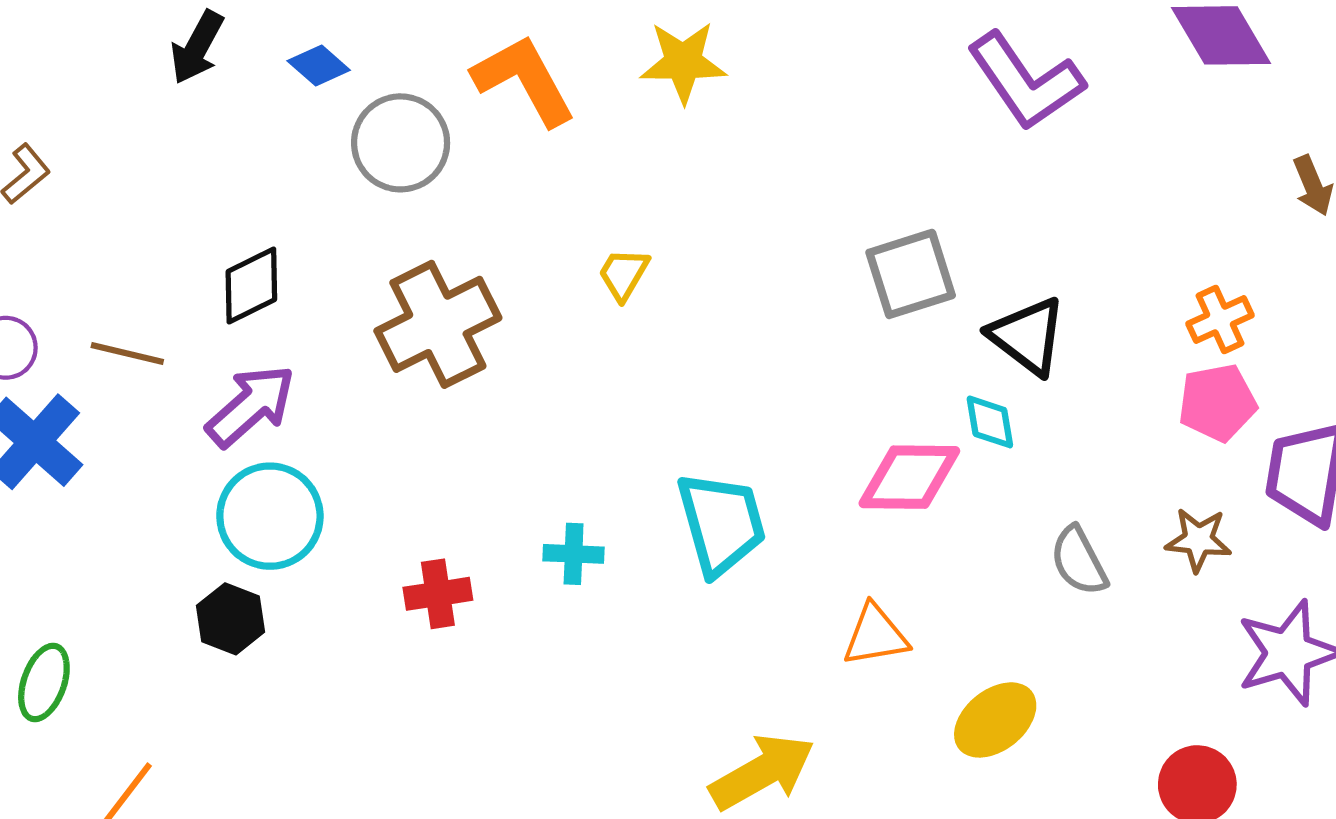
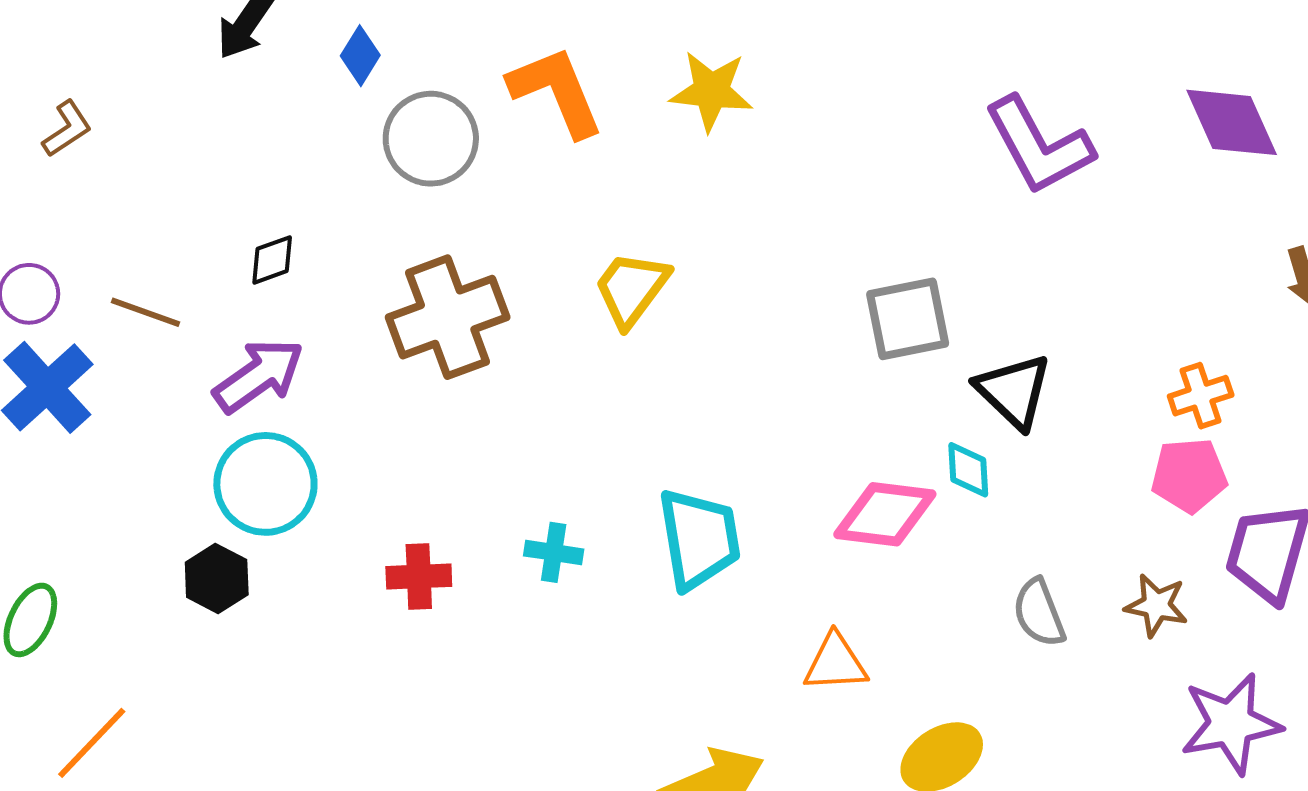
blue diamond: (319, 66) -> (360, 56), turned 74
yellow trapezoid: (624, 274) -> (631, 289), size x1.5
black diamond: (251, 285) -> (272, 260), size x0.7

